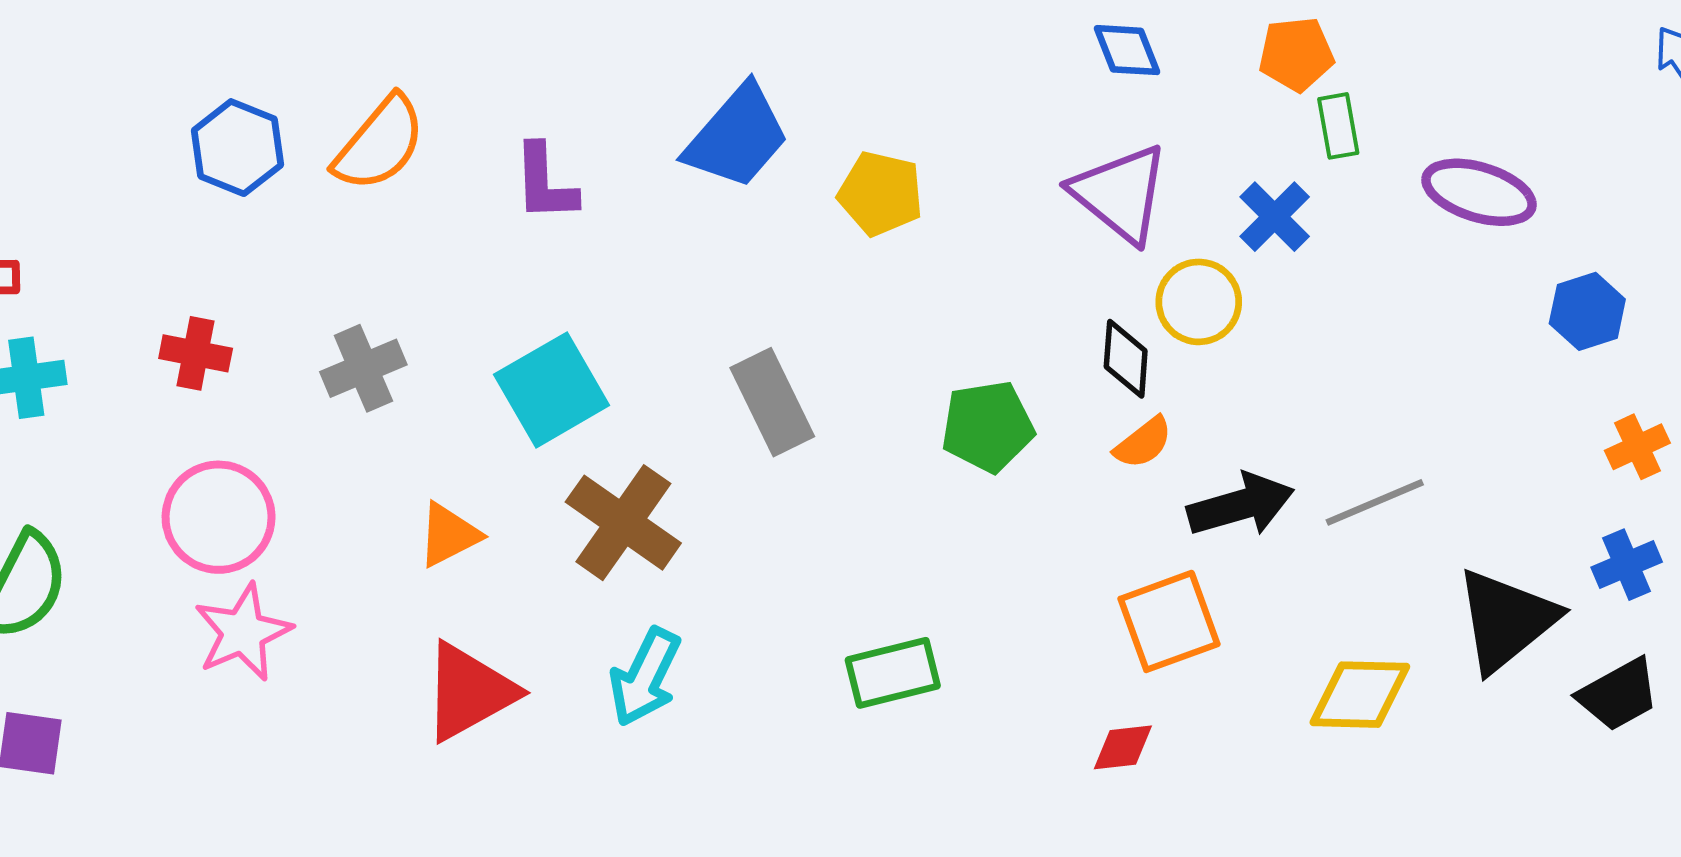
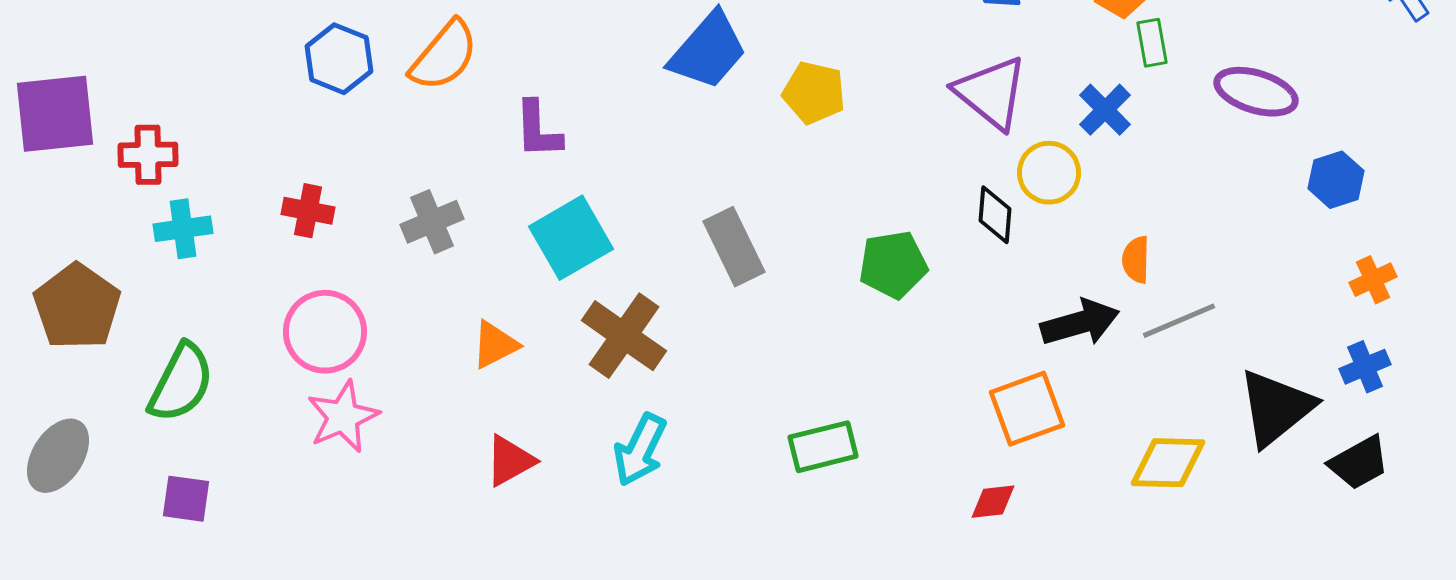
purple L-shape: (545, 183) -> (538, 130), moved
orange semicircle: (1143, 443) -> (1136, 260), moved, turned 129
red triangle: (469, 692) -> (510, 461), size x0.7

